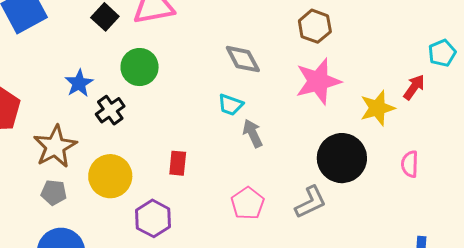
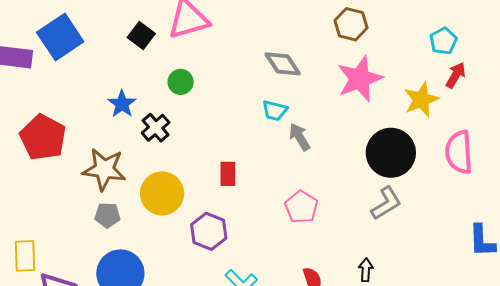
cyan pentagon: (442, 53) -> (443, 41), moved
green circle: (140, 67) -> (181, 82), size x0.7
brown star: (55, 147) -> (104, 169), turned -30
pink semicircle: (410, 164) -> (459, 152), size x1.6
gray L-shape: (311, 202) -> (386, 203), moved

